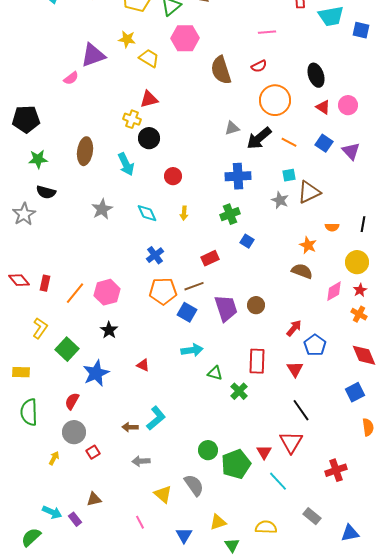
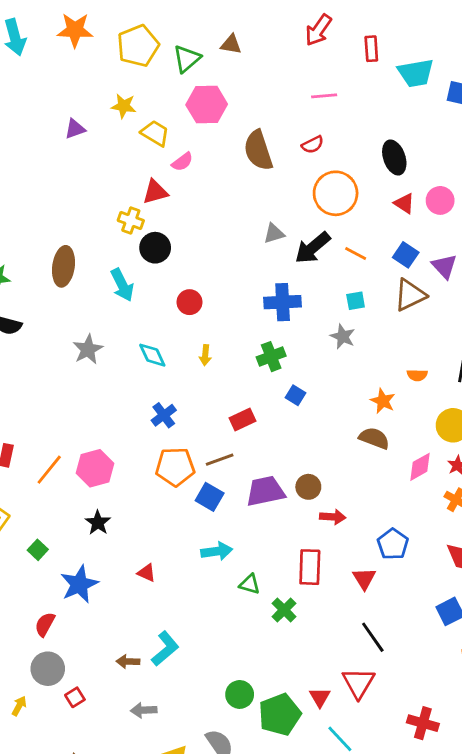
purple triangle: (93, 55) -> (75, 129), size x0.6
pink semicircle: (71, 78) -> (182, 162), moved
brown triangle: (309, 192) -> (410, 295), moved
purple trapezoid: (226, 308) -> (265, 491), turned -84
red arrow: (294, 328) -> (333, 517), moved, turned 54
green square: (67, 349) -> (38, 550), size x0.6
red cross: (336, 470) -> (423, 723), turned 35

